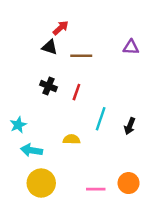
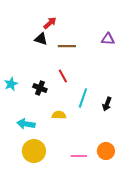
black cross: (48, 86) -> (40, 88), moved
red line: (76, 92) -> (63, 76), turned -48
cyan star: (18, 125) -> (11, 84), moved

